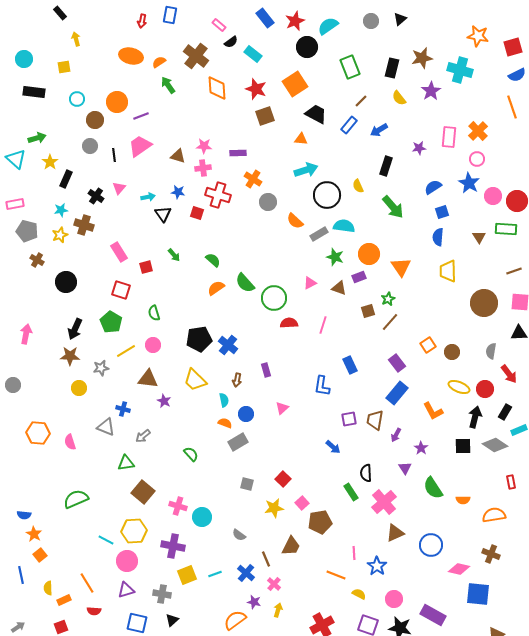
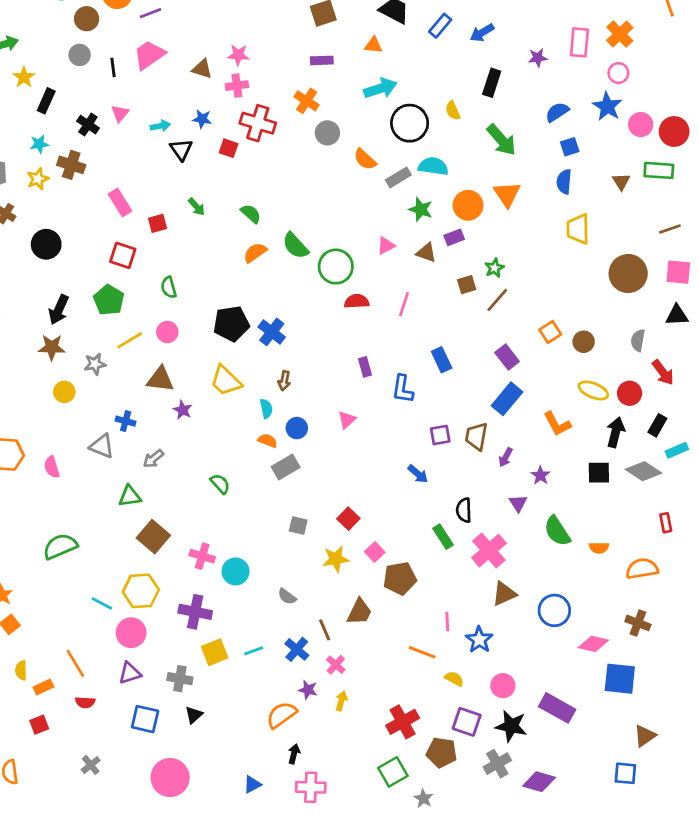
purple rectangle: (238, 153) -> (322, 60), moved
orange triangle: (401, 267) -> (507, 194), moved
purple rectangle: (266, 370) -> (365, 367), moved

